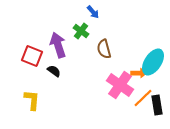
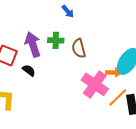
green cross: (81, 31) -> (56, 40), moved, turned -35

